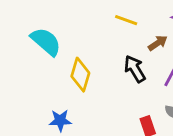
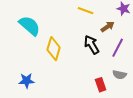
blue star: (60, 120) -> (27, 81), moved

